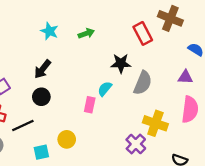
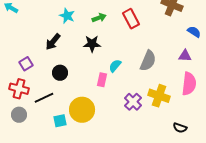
red rectangle: (143, 33) -> (131, 19), moved
black star: (121, 63) -> (92, 44), moved
black arrow: (43, 69) -> (53, 42), moved
yellow circle: (67, 139) -> (82, 110), size x1.6
purple cross: (136, 144) -> (133, 102), moved

